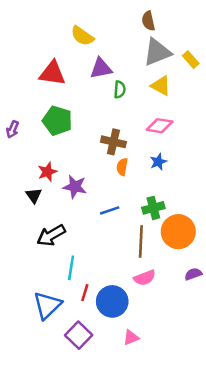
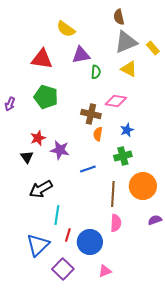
pink diamond: (160, 126) -> (116, 101), moved
green cross: (153, 208) -> (123, 156), moved
pink semicircle: (145, 278) -> (116, 223), turned -66

